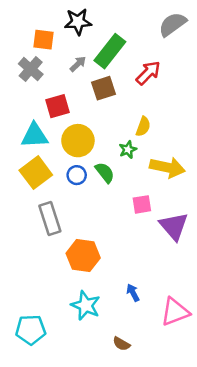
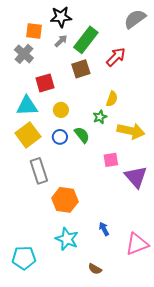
gray arrow: (78, 64) -> (61, 41), moved
yellow circle: (78, 141) -> (61, 110), size x0.6

